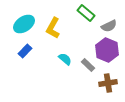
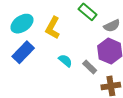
blue rectangle: (25, 51) -> (23, 52), size x1.5

